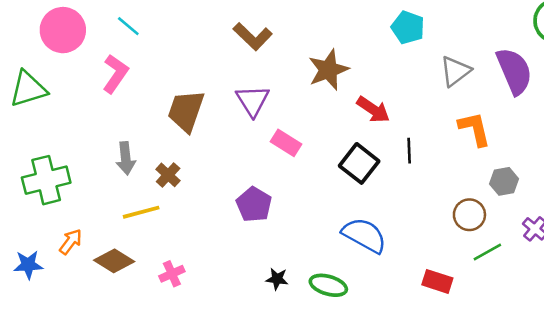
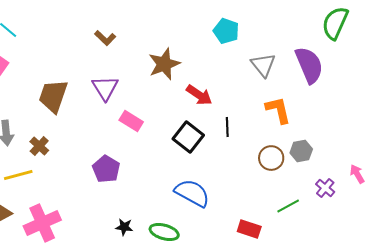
brown L-shape: (253, 36) -> (105, 38), size x0.7
gray triangle: (455, 71) -> (263, 65), turned -32
brown circle: (469, 215) -> (271, 158), moved
pink cross: (172, 274) -> (42, 223), size x1.8

